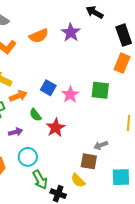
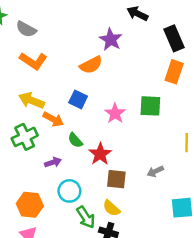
orange semicircle: (39, 36) -> (91, 65), moved
blue square: (48, 88) -> (78, 99), moved
orange arrow: (18, 96) -> (53, 119), turned 54
brown square: (89, 161) -> (116, 179), moved
yellow semicircle: (78, 180) -> (111, 208), moved

